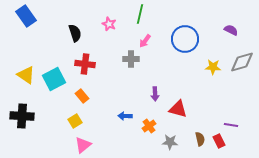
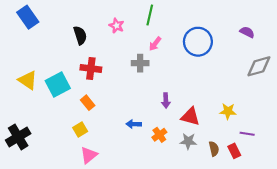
yellow star: (213, 67) -> (228, 111), moved
black cross: (22, 116) -> (18, 137), moved, turned -35
gray star: (170, 142) -> (188, 141), moved

